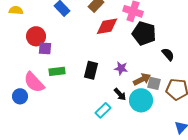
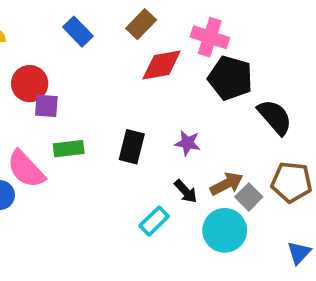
black semicircle: (168, 54) -> (275, 117), size x1.5
brown arrow: (142, 79) -> (227, 184), moved
gray square: (154, 83) -> (249, 197), moved, turned 32
cyan circle: (141, 100) -> (225, 230), moved

